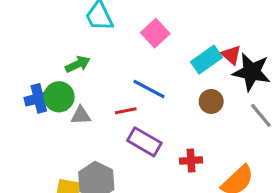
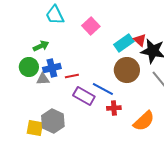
blue line: (149, 89) -> (103, 89), moved
blue cross: (39, 98) -> (52, 68), moved
brown circle: (211, 101) -> (127, 70), size x1.6

